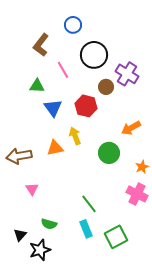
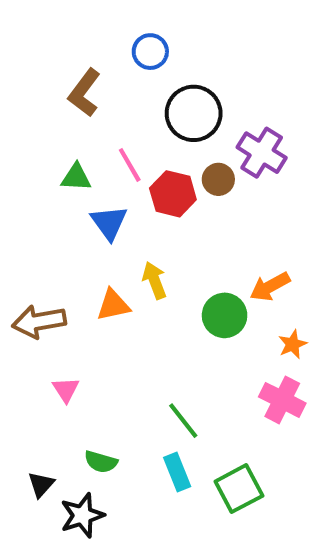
pink line: (63, 70) -> (130, 165), moved
red hexagon: (86, 106) -> (173, 194), moved
orange arrow: (131, 128) -> (270, 287), moved

